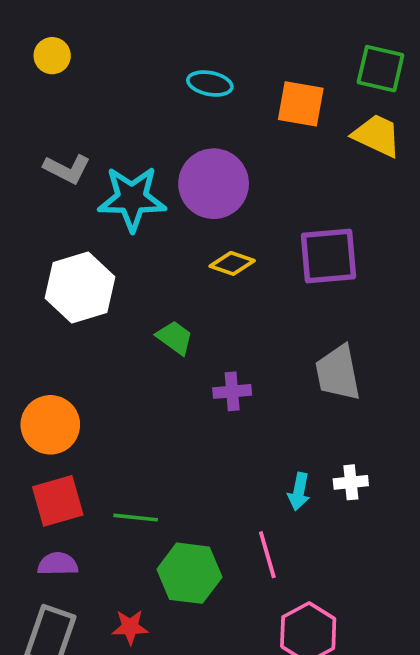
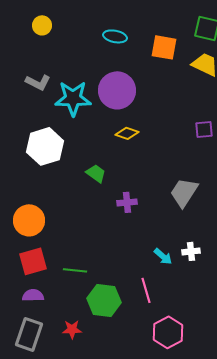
yellow circle: (52, 56) -> (42, 25), moved
purple square: (329, 256) -> (204, 129), moved, size x0.6
gray trapezoid: (338, 373) -> (184, 192), turned 44
cyan arrow: (299, 492) -> (163, 256), turned -60

